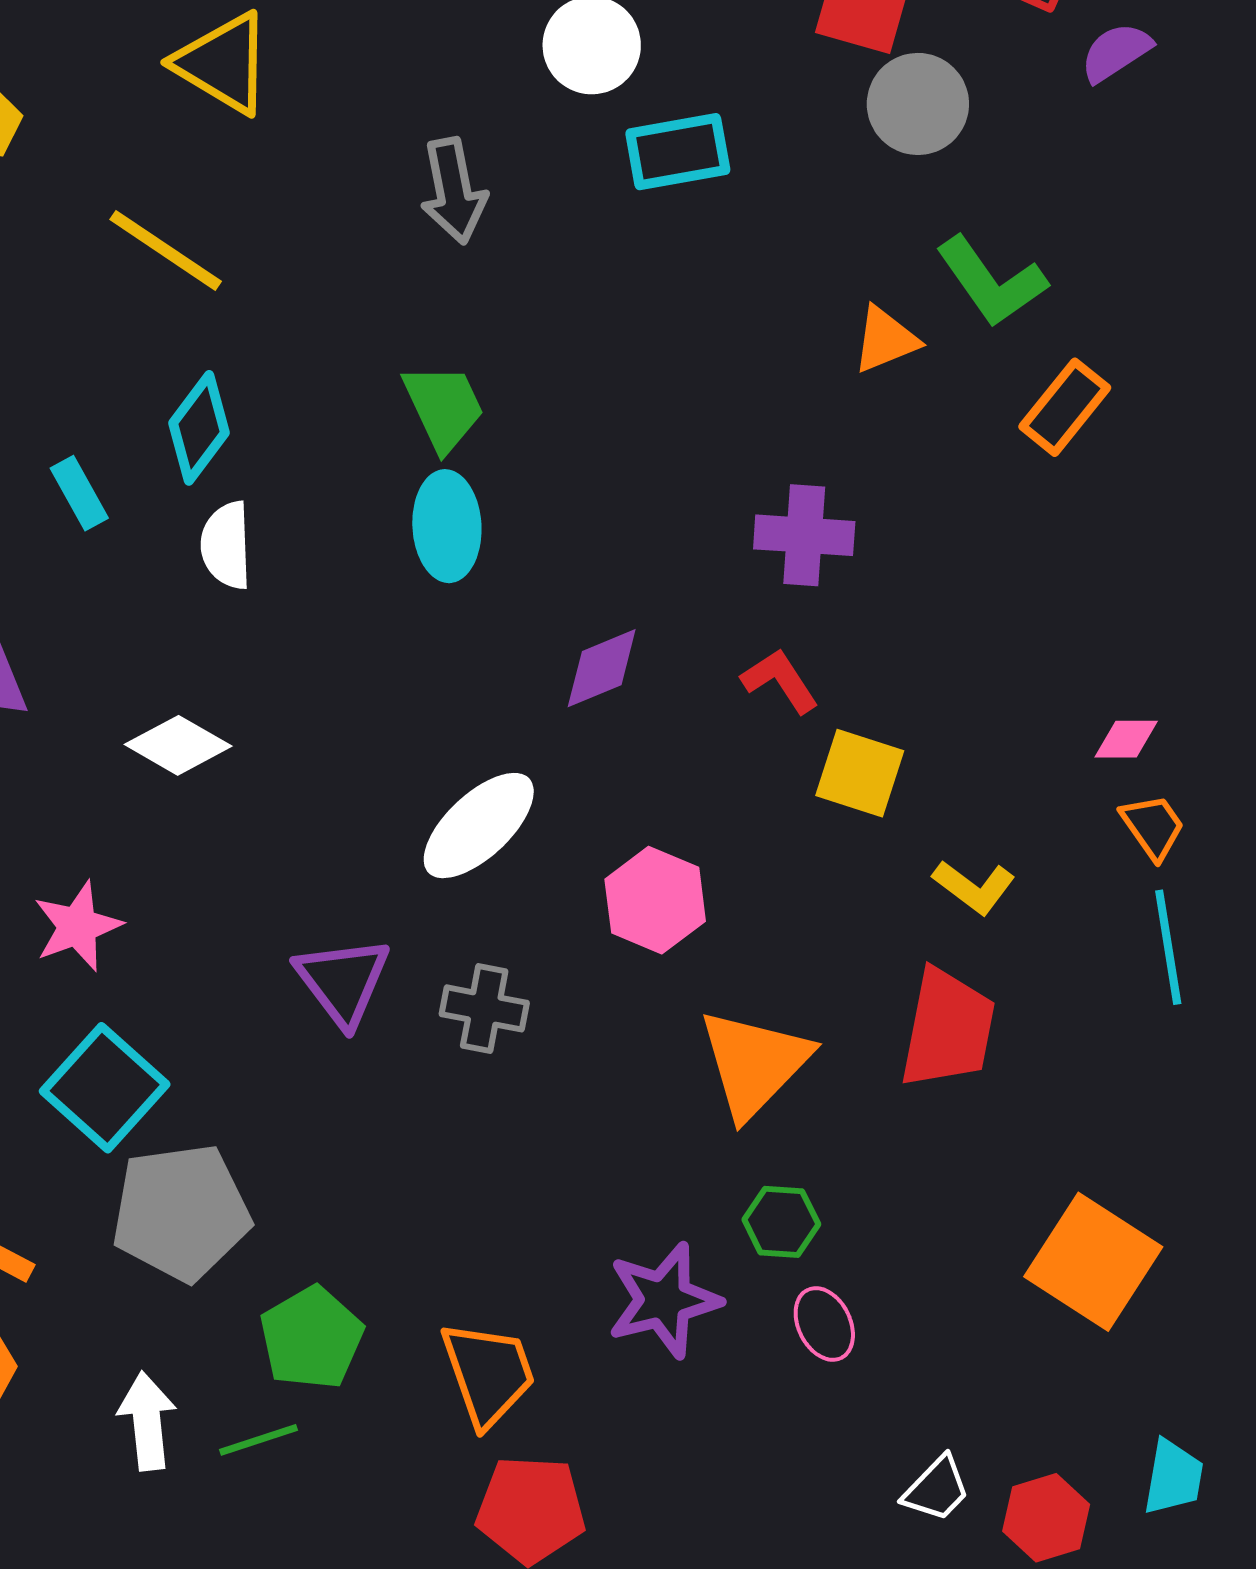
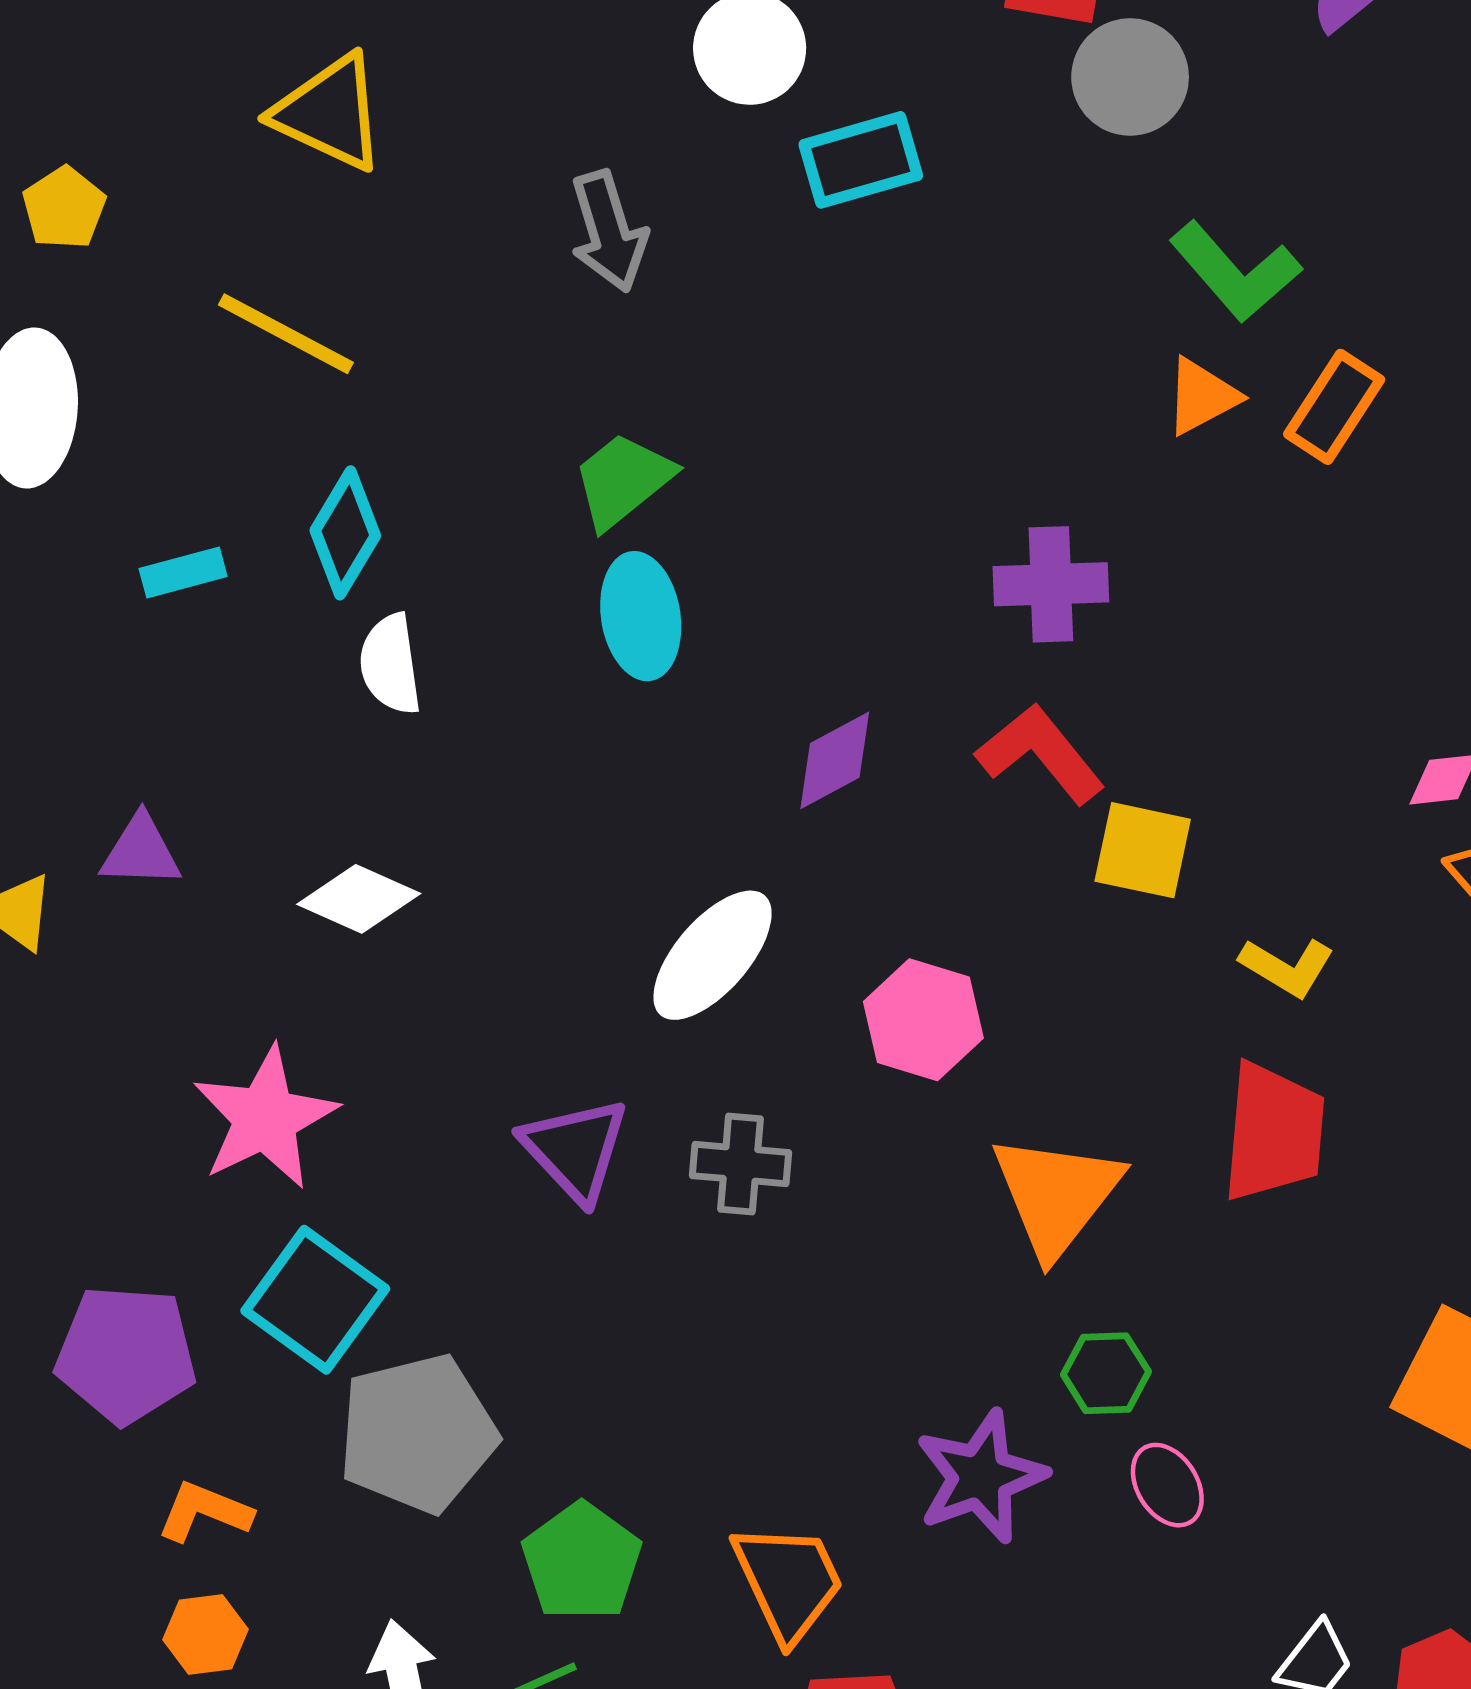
orange triangle: (885, 340) -> (1202, 396), moved
green trapezoid: (444, 407) -> (623, 480), turned -98
cyan rectangle: (79, 493) -> (183, 573), moved, turned -70
red L-shape: (780, 681) -> (1040, 754), size x1.4
pink star: (78, 926) -> (265, 1118), size x1.4

